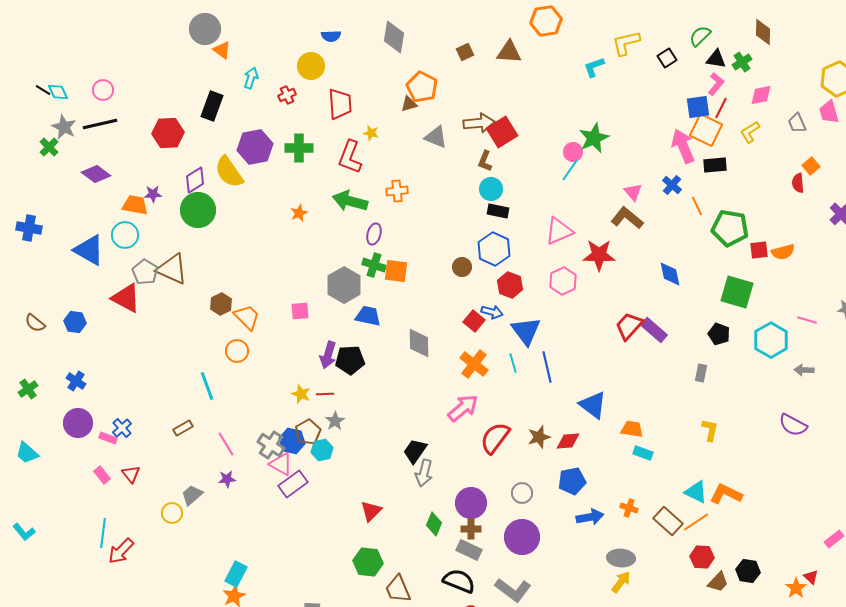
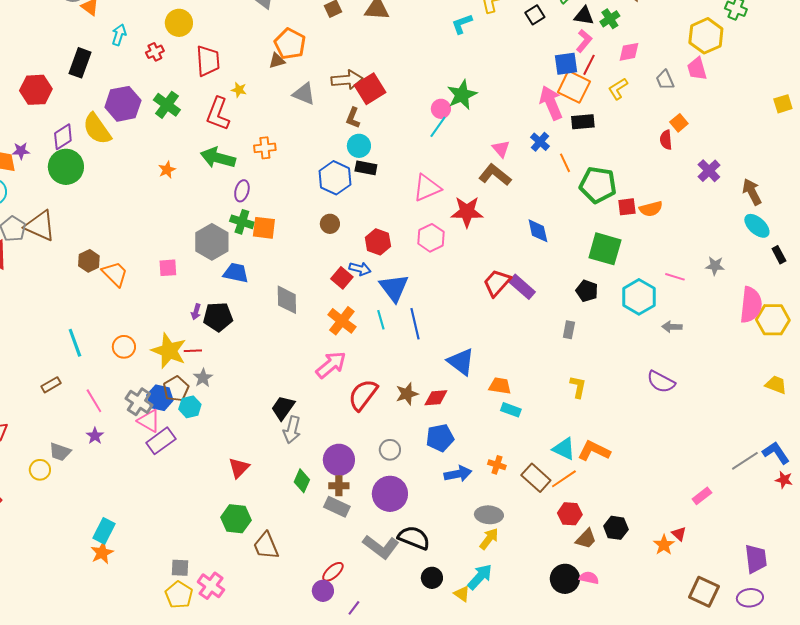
green cross: (299, 148) -> (167, 105), turned 36
blue hexagon: (494, 249) -> (335, 178), moved
orange circle: (237, 351) -> (124, 347), moved
purple arrow: (328, 355) -> (196, 312), size x0.6
yellow star: (301, 394) -> (169, 351), size x1.8
purple star: (227, 479) -> (95, 436), turned -30
gray trapezoid: (192, 495) -> (60, 452), turned -120
black semicircle: (459, 581) -> (414, 538), moved

